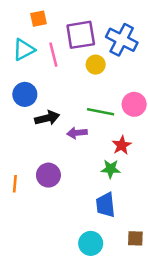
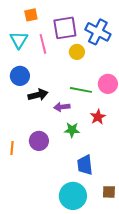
cyan triangle: (24, 50) -> (19, 40), turned -30
green star: (111, 169) -> (72, 130), moved
cyan circle: (91, 243) -> (73, 196), size x1.4

